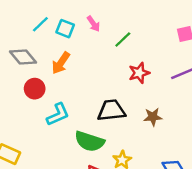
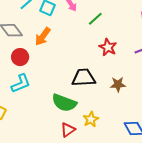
red star: (139, 73) -> (108, 47), turned -30
cyan L-shape: (58, 114) -> (21, 83), moved

